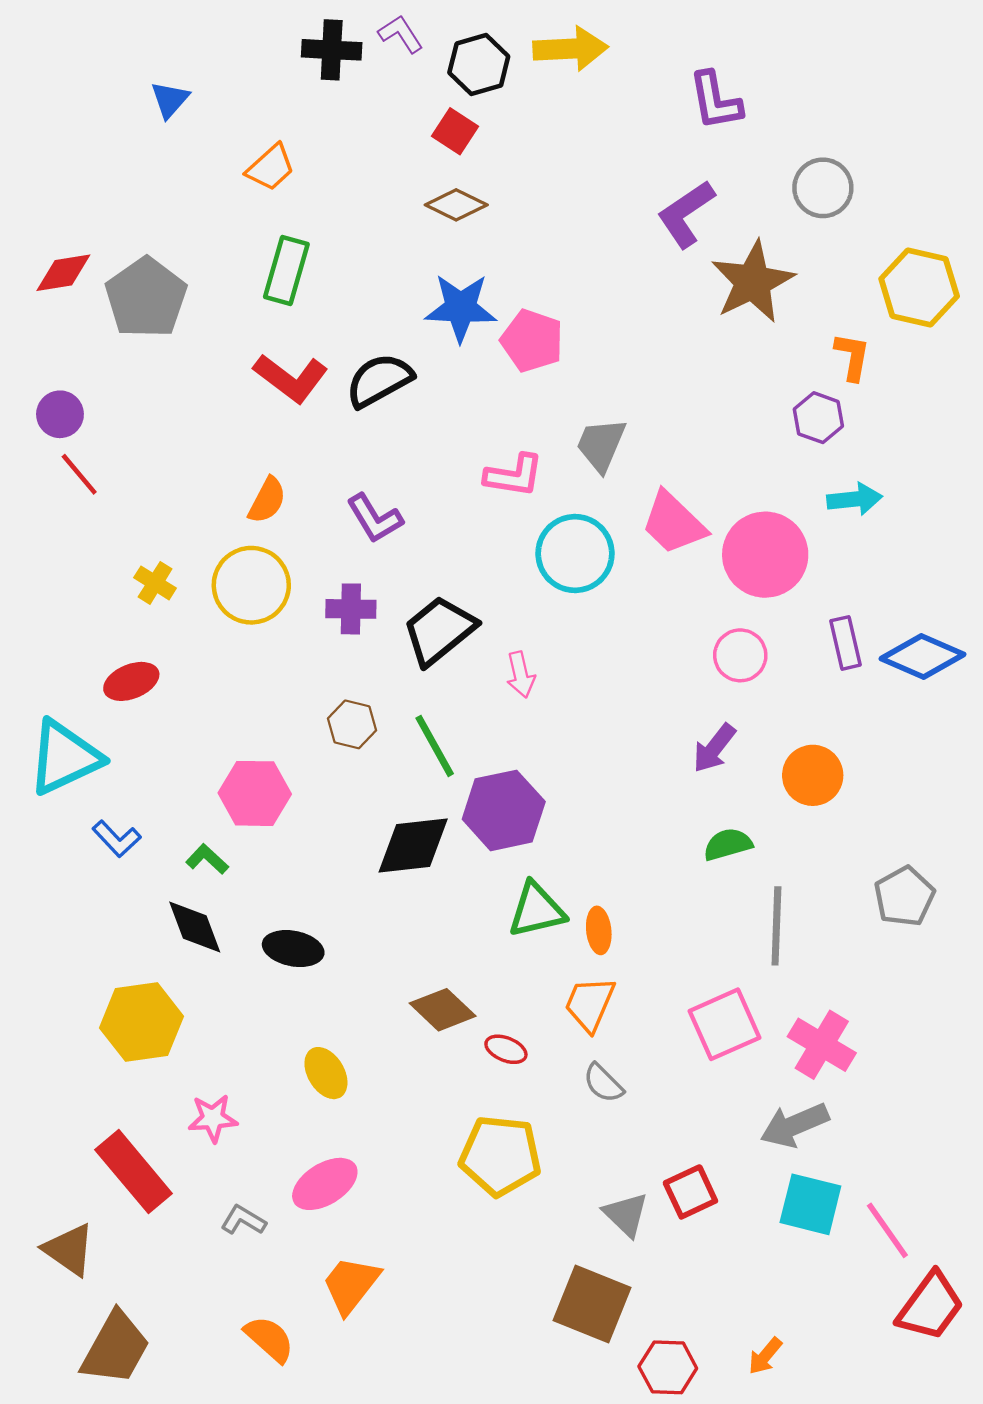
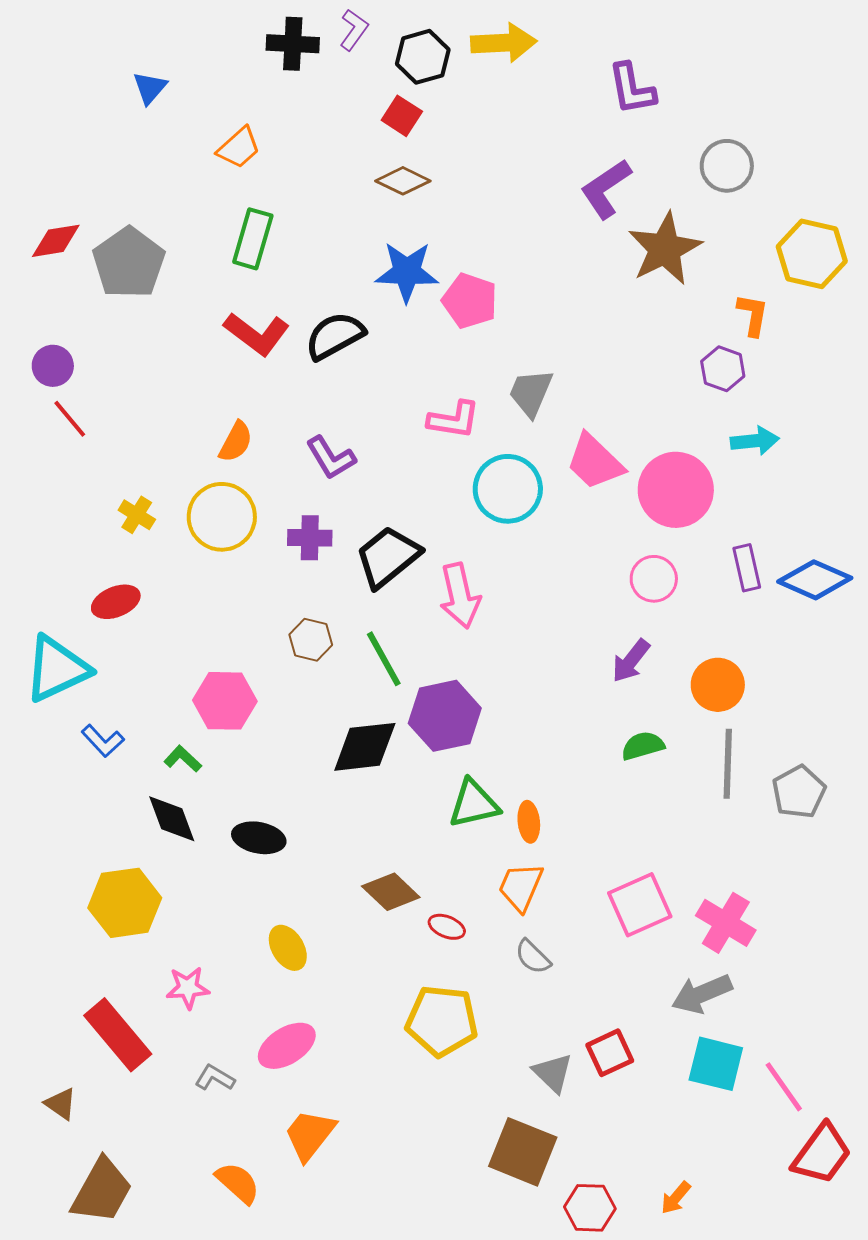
purple L-shape: (401, 34) -> (354, 30), turned 69
pink arrow: (521, 675) -> (460, 596), size x1.6
gray line: (776, 926) -> (728, 764), moved
brown triangle: (69, 1250) -> (61, 1104), size x0.7

